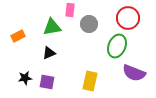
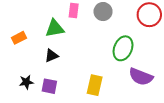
red circle: (128, 18) -> (149, 15), moved
gray circle: (89, 24) -> (103, 12), moved

